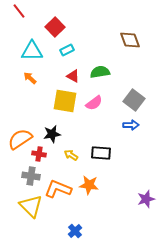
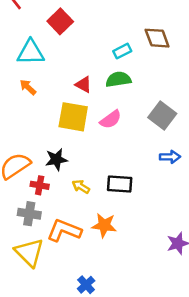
cyan rectangle: (67, 50) -> (122, 51), moved
blue arrow: (131, 125) -> (170, 157), moved

